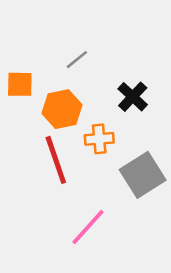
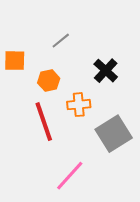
orange hexagon: (62, 109) -> (49, 81), size x0.7

